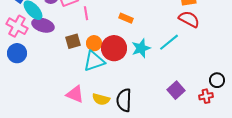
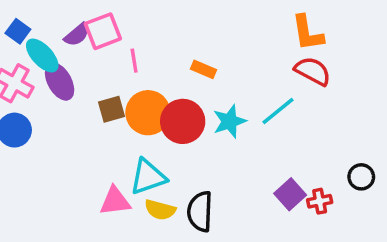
purple ellipse: (43, 25) -> (60, 82), turned 45
orange circle: (94, 43) -> (148, 113), size x1.6
cyan triangle: (94, 61) -> (148, 177), moved
pink triangle: (75, 94) -> (115, 201), turned -30
red cross: (206, 96) -> (320, 201), moved

